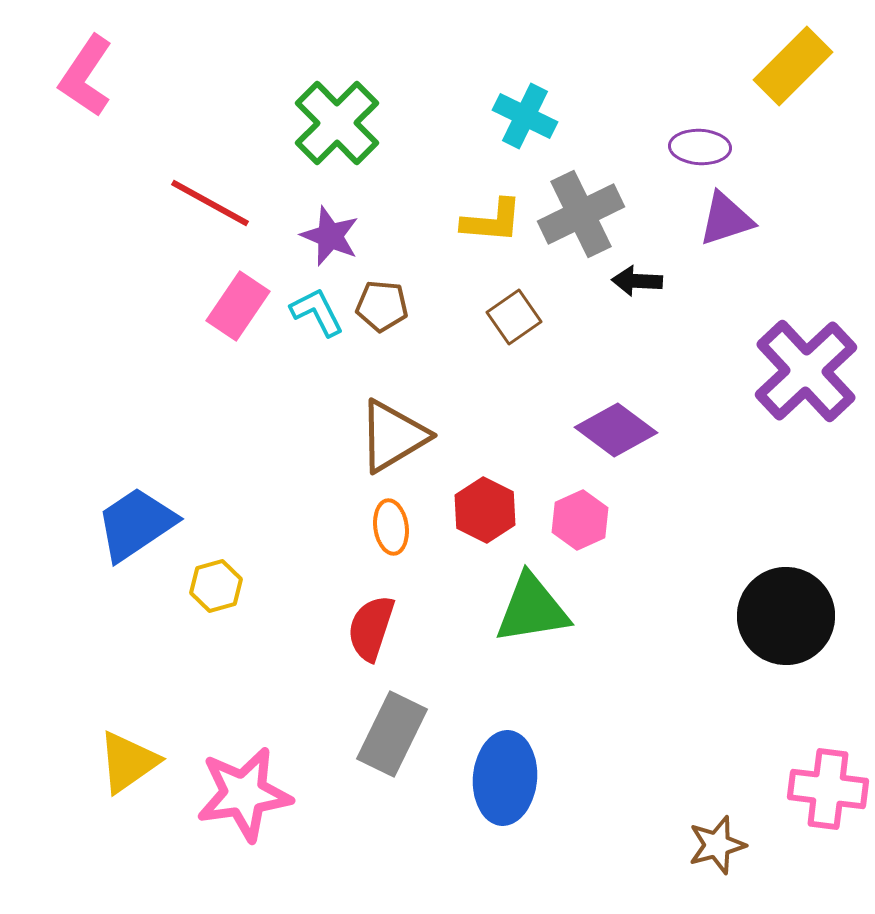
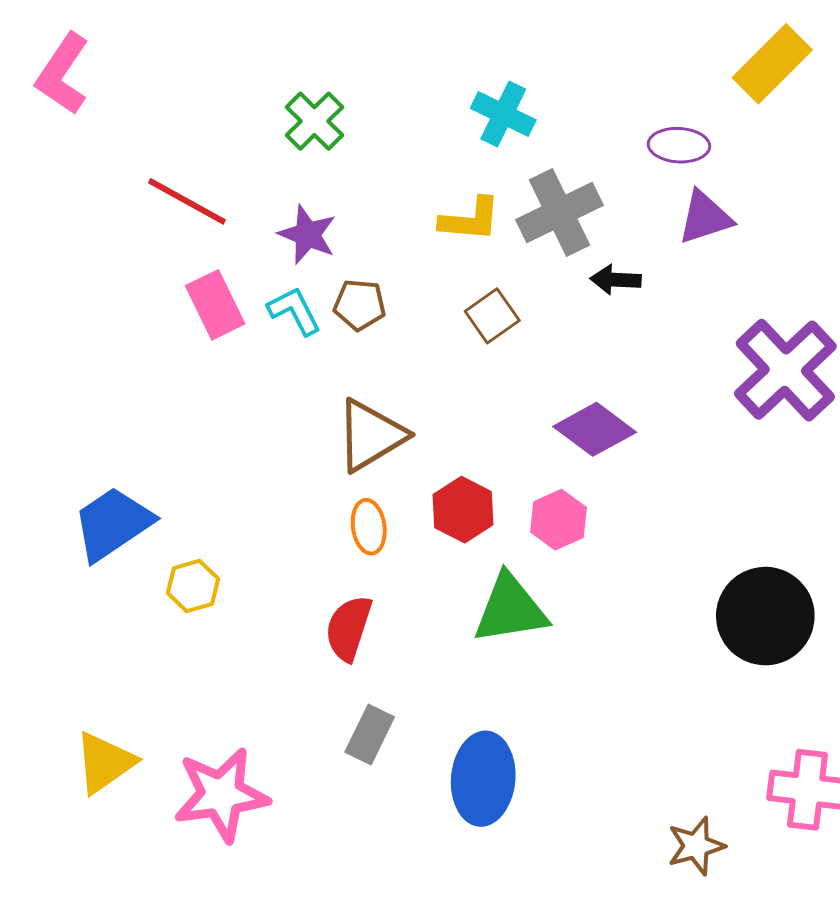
green cross: (337, 123) -> (314, 121), size x0.7
pink rectangle: (238, 306) -> (215, 305), turned -60
gray rectangle: (392, 734) -> (370, 735), size x0.7

